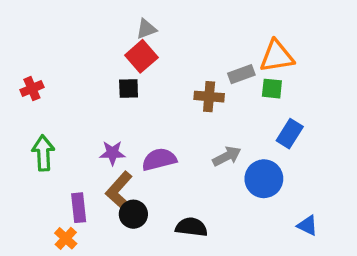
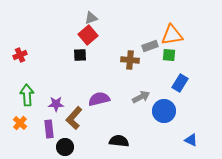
purple star: (112, 153) -> (56, 104), moved
black circle: (133, 214) -> (65, 147), moved
orange cross: (66, 238) -> (20, 123), moved

